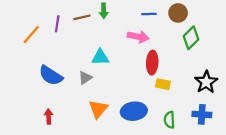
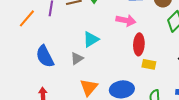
cyan triangle: (100, 57) -> (91, 39), turned -30
blue semicircle: (51, 76) -> (45, 56), turned 30

